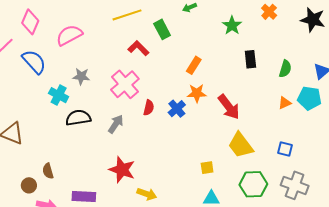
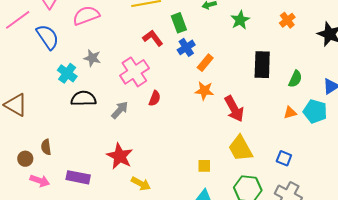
green star: (232, 25) -> (240, 20), moved
black rectangle: (250, 59) -> (262, 65), size x1.5
blue cross: (177, 109) -> (186, 47), moved

